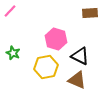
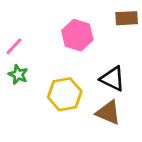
pink line: (10, 11) -> (14, 46), moved
pink hexagon: (56, 39) -> (77, 35), moved

